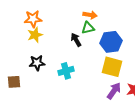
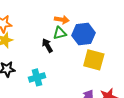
blue hexagon: (111, 42) -> (83, 34), moved
yellow square: (112, 67) -> (94, 60), moved

